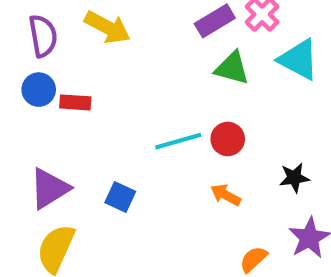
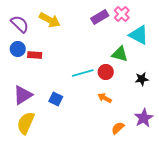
purple semicircle: (43, 36) -> (20, 24), turned -36
green triangle: (232, 68) -> (120, 54), moved
black star: (294, 178) -> (142, 79), moved

